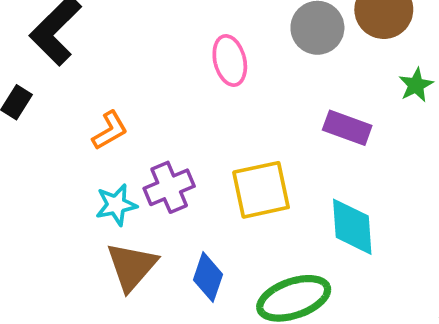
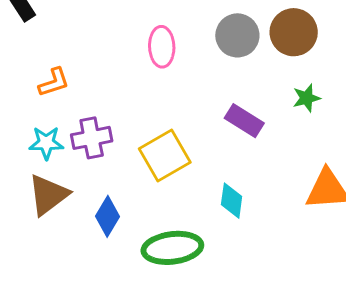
yellow square: (261, 190) -> (165, 156), turned -30
cyan diamond: (352, 227) -> (232, 201), size x0.7

